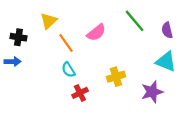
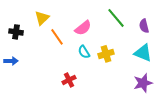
blue arrow: (13, 62) -> (11, 61), moved
cyan semicircle: (68, 70) -> (84, 52), moved
yellow cross: (116, 77) -> (106, 54), moved
purple star: (152, 92) -> (143, 83), moved

